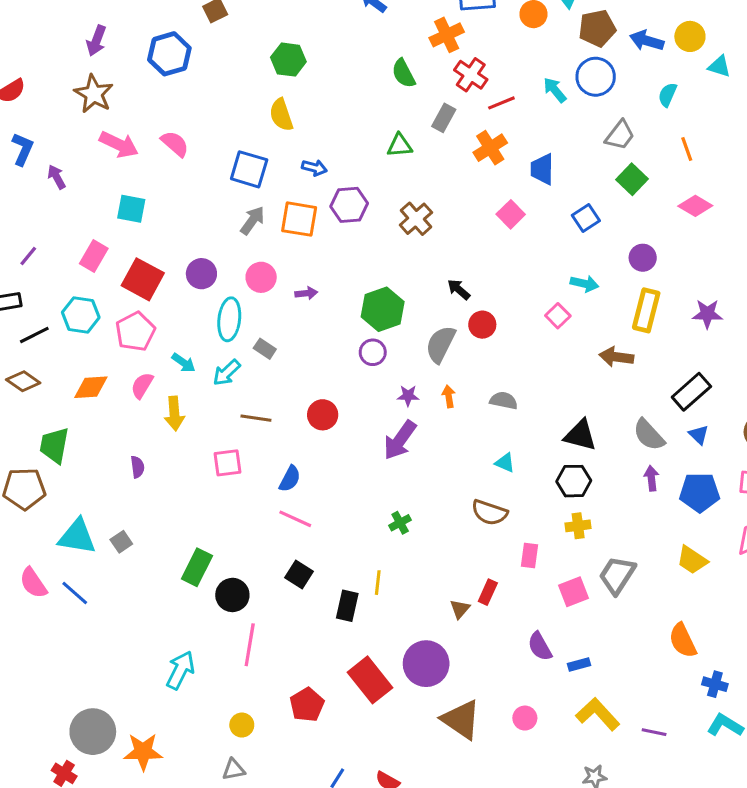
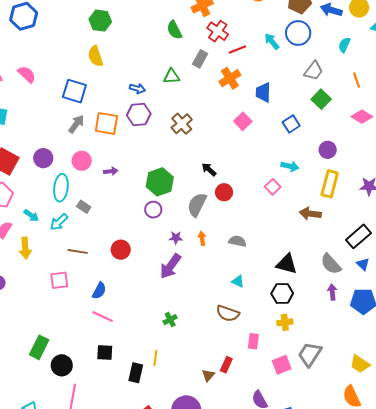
blue arrow: (314, 168) -> (137, 89), moved
yellow trapezoid: (692, 560) -> (360, 364), moved
black square: (299, 575) -> (105, 352), turned -30

